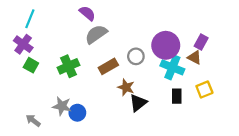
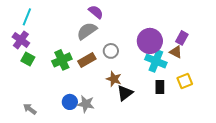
purple semicircle: (87, 13) -> (96, 12), moved
gray circle: (136, 56) -> (111, 51), moved
brown rectangle: (108, 66) -> (87, 60), moved
gray star: (62, 106) -> (86, 104), moved

